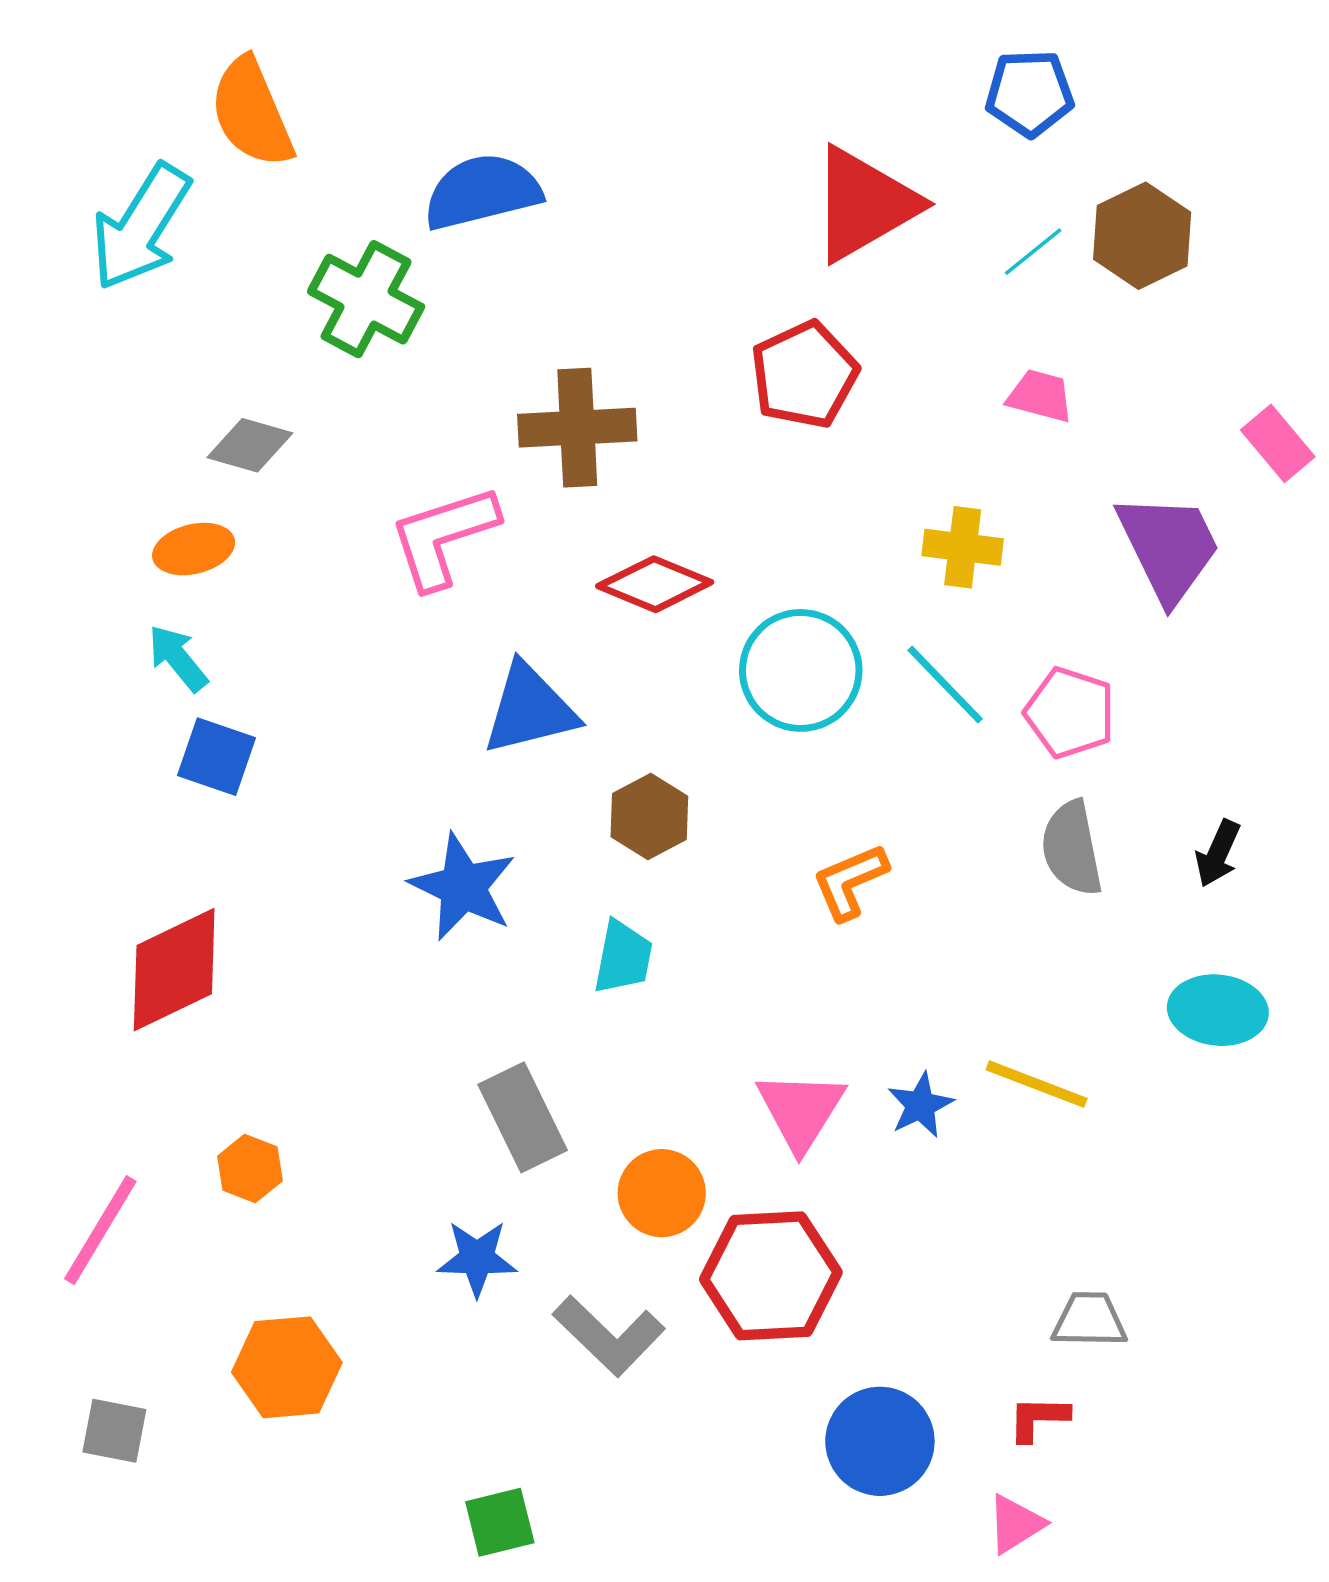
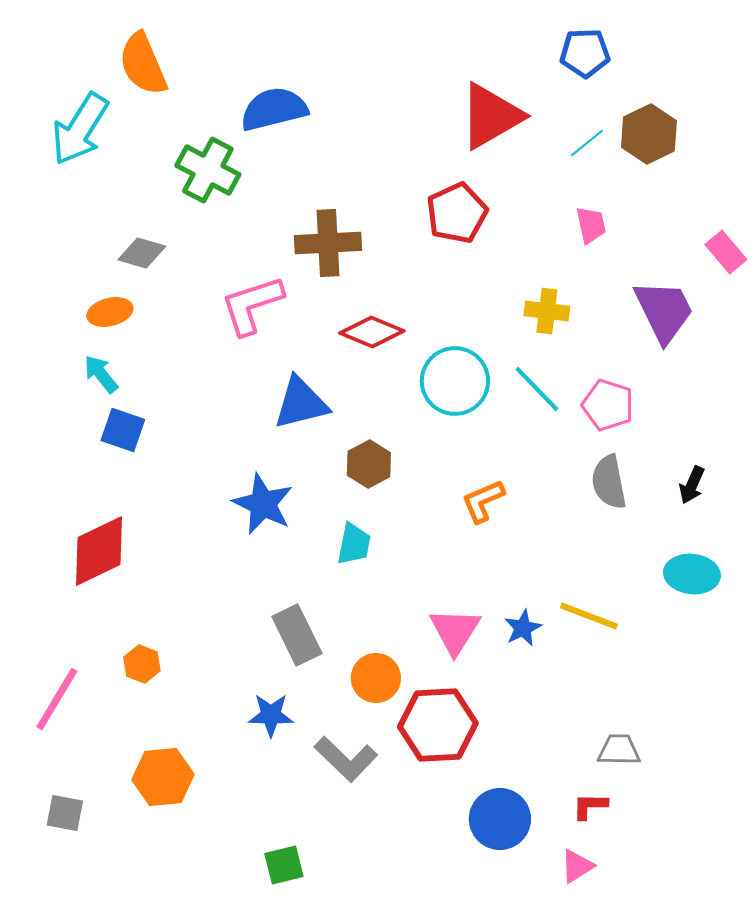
pink trapezoid: (1040, 396) -> (591, 225), turned 63

